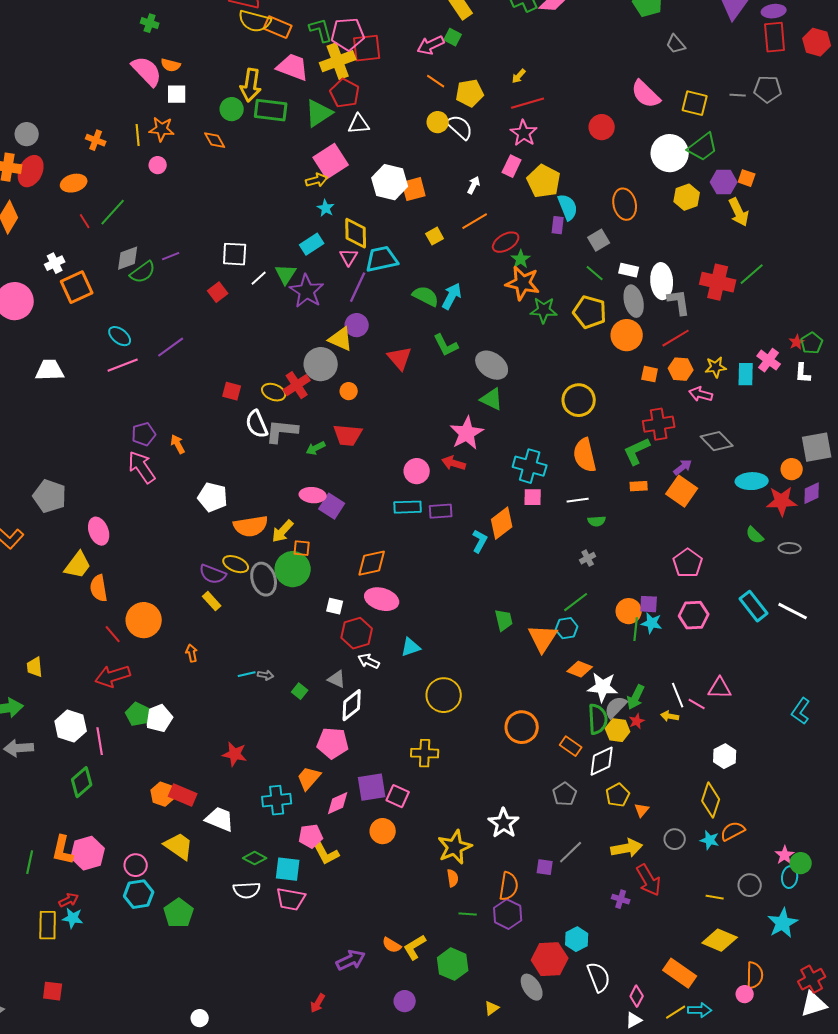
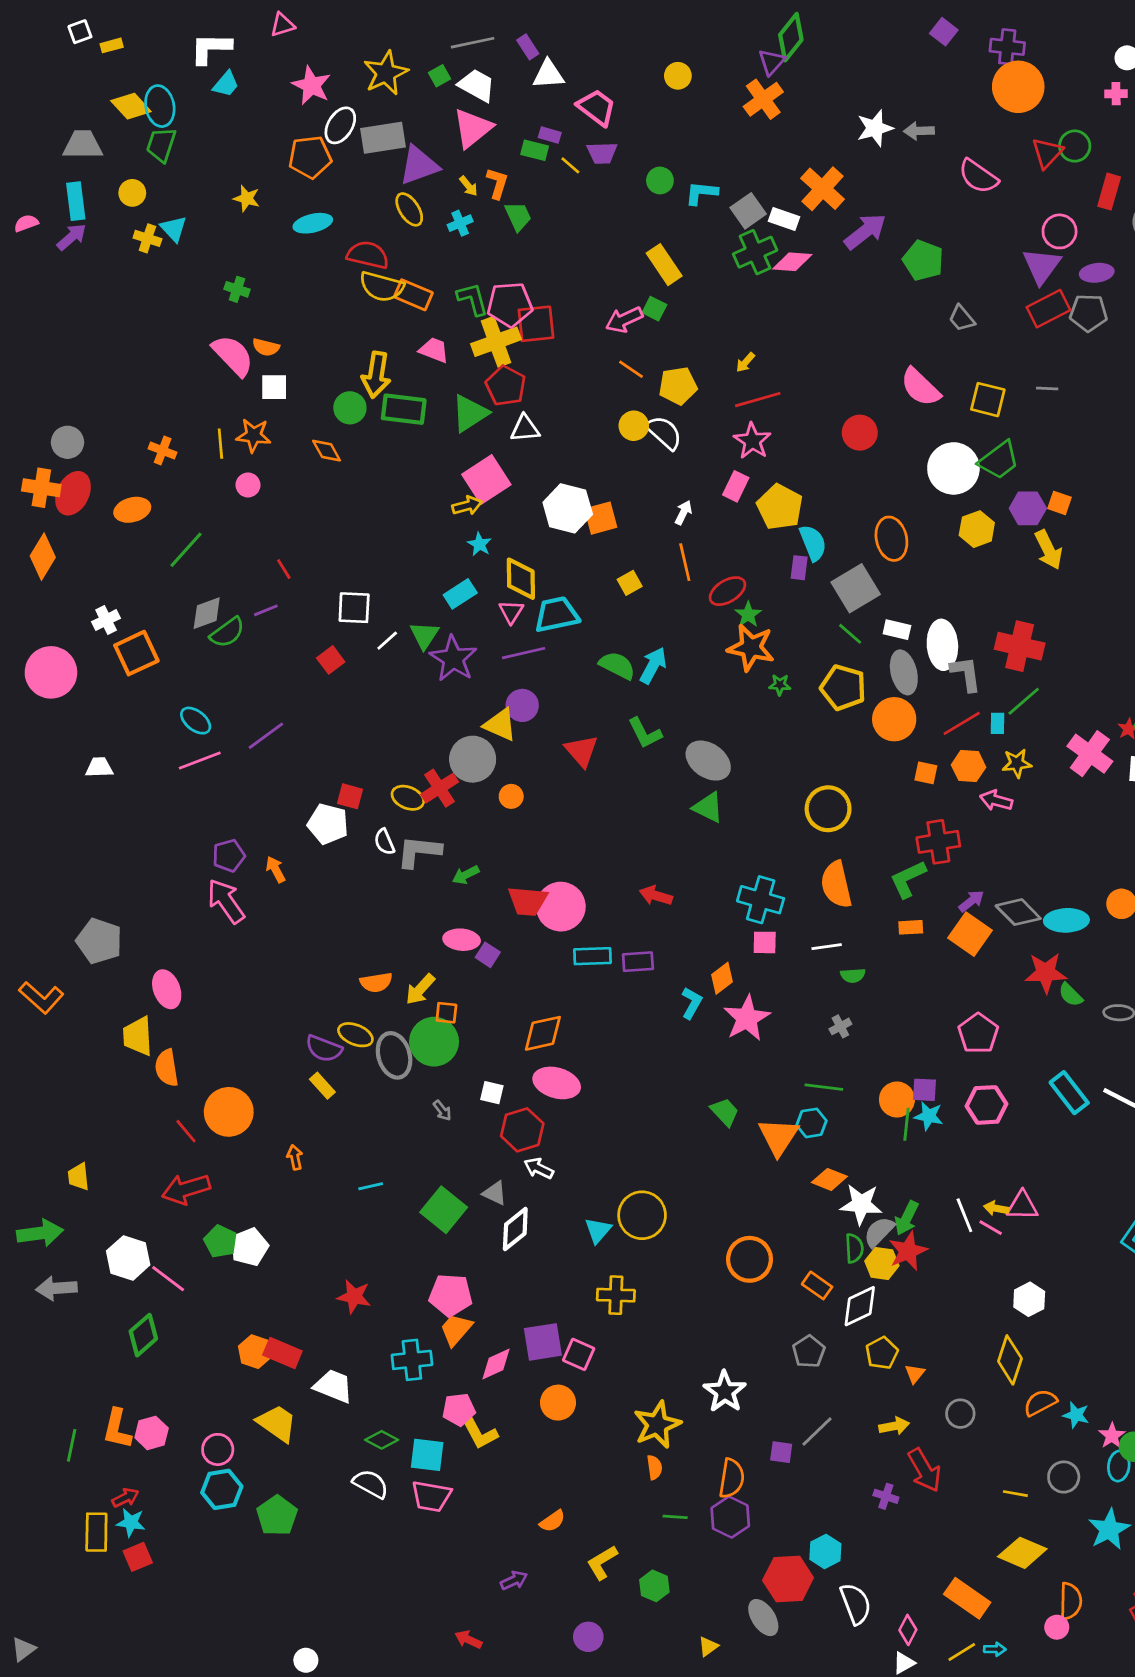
red rectangle: (775, 37) -> (1049, 309), moved, turned 68
pink trapezoid: (293, 67) -> (434, 350), size x0.7
gray pentagon: (768, 89) -> (1088, 313), moved
red line: (85, 221) -> (284, 569), moved
orange line: (475, 221) -> (685, 562), turned -72
gray square: (599, 240) -> (856, 588), size x1.6
green line: (752, 274) -> (1024, 701), moved
purple line: (358, 287) -> (524, 653), turned 52
green star: (544, 310) -> (780, 685), size x0.6
pink cross: (769, 360) -> (1090, 754), size x1.4
white trapezoid: (50, 370) -> (99, 767), size x0.7
cyan rectangle: (746, 374) -> (998, 723), moved, size x0.7
white semicircle: (257, 424) -> (384, 842), size x0.7
pink star: (467, 433) -> (747, 1018), moved
red trapezoid: (348, 435) -> (528, 901), moved
gray diamond: (717, 441) -> (1018, 912), moved
pink circle: (417, 471) -> (561, 907), moved, size x1.4
white pentagon: (213, 497) -> (328, 824), moved
red star: (782, 501) -> (1046, 973), moved
purple square: (332, 506) -> (488, 955), size x0.7
orange diamond: (502, 523) -> (722, 978), size x0.7
orange semicircle: (251, 526) -> (376, 982), size x0.7
yellow trapezoid: (78, 565) -> (138, 1036), turned 140
green line: (576, 602) -> (824, 1087), turned 44
green trapezoid: (504, 620) -> (725, 1112), turned -30
cyan triangle: (411, 647) -> (598, 1230), moved, turned -30
gray arrow: (266, 675) -> (442, 1111), moved, turned 42
green square: (300, 691) -> (444, 1210), size x2.0
yellow arrow: (670, 716) -> (996, 1208), moved
green semicircle: (598, 719) -> (854, 1248), size x0.7
red star: (637, 721) -> (908, 1251), size x1.8
pink line: (100, 741) -> (168, 1279), turned -44
pink pentagon: (333, 743) -> (451, 1295), moved
cyan star: (710, 840) -> (1076, 1415), moved
yellow arrow: (627, 848) -> (894, 1426), size x0.7
pink hexagon: (88, 853) -> (152, 1433), size x0.7
white semicircle: (247, 890) -> (371, 1484), turned -148
orange semicircle: (392, 945) -> (552, 1521), moved, turned -66
purple arrow: (351, 960) -> (514, 1580), size x0.7
green hexagon: (453, 964) -> (654, 1586), size x0.7
red square: (53, 991) -> (138, 1557), moved, turned -30
red arrow: (318, 1003) -> (468, 1640), turned 84
cyan arrow: (700, 1010) -> (995, 1649), size x0.7

